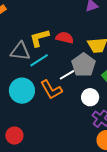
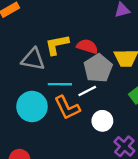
cyan line: (39, 60) -> (60, 84), moved, turned 30
gray pentagon: (84, 65) -> (98, 68), moved
white circle: (90, 97) -> (102, 121), moved

